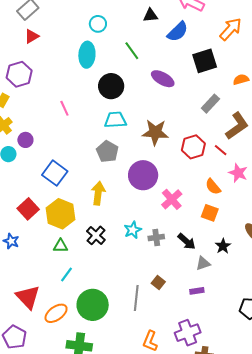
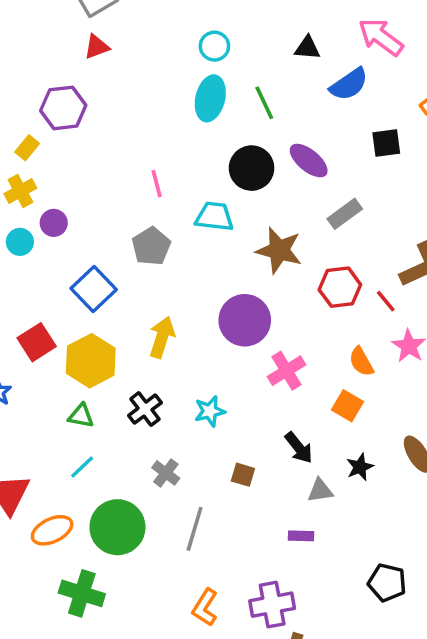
cyan ellipse: (87, 55) -> (210, 98), moved
black square: (205, 61) -> (386, 143), size x0.7
black circle: (111, 86) -> (252, 168), moved
gray rectangle: (210, 104) -> (345, 214), moved
pink line: (64, 108) -> (157, 184), moved
gray pentagon: (107, 152) -> (151, 246), moved
gray cross: (156, 237) -> (166, 473), moved, turned 35
brown square: (158, 282) -> (243, 475), moved, turned -32

